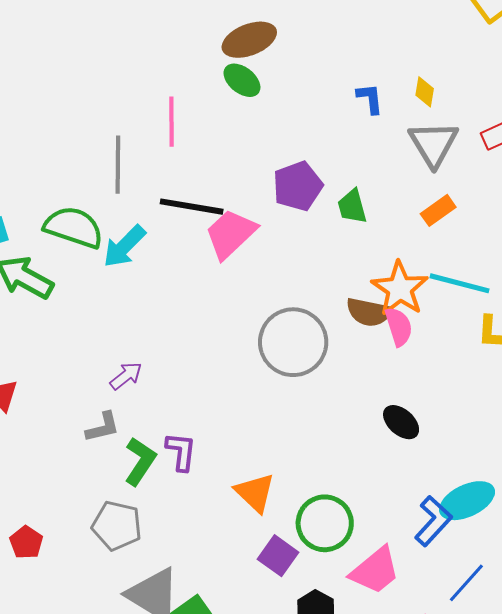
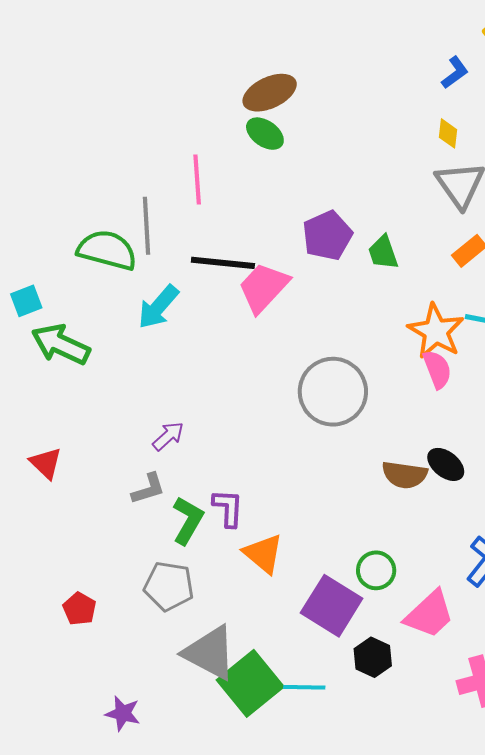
blue L-shape: (370, 99) -> (455, 73), moved, turned 64
green semicircle: (74, 227) -> (107, 250), moved
brown semicircle: (369, 312) -> (405, 475), moved
orange triangle: (255, 493) -> (263, 554), moved
green circle: (325, 523) -> (376, 570), size x0.7
purple square: (278, 556) -> (332, 606), size x1.5

